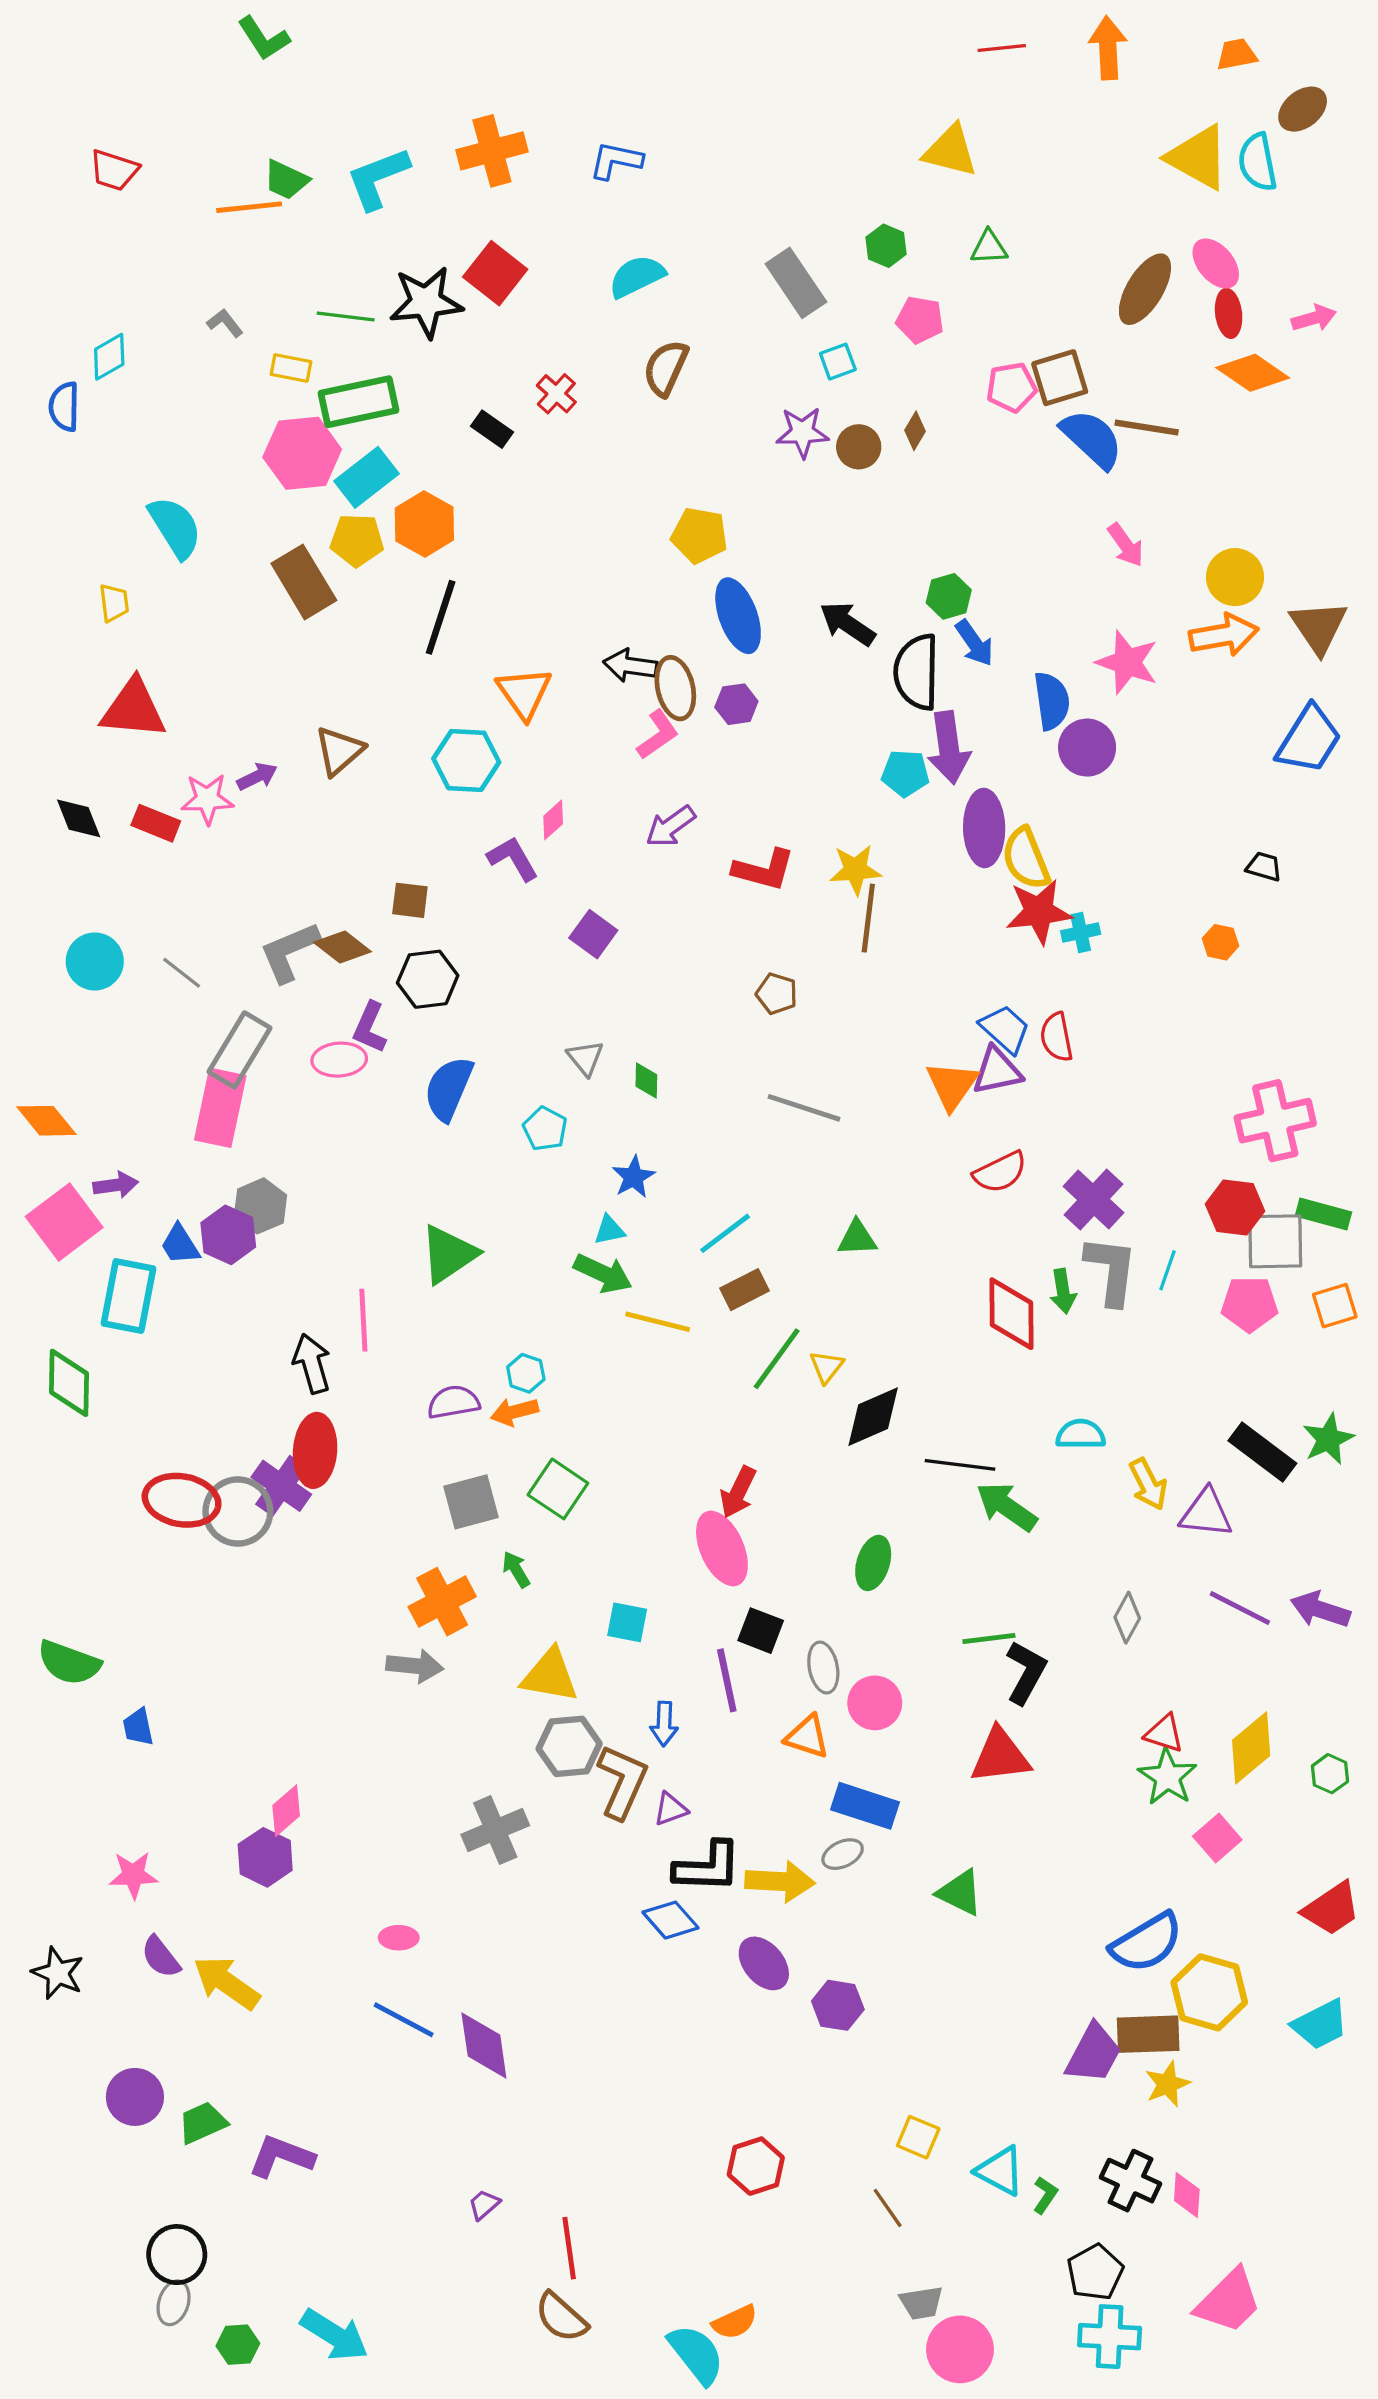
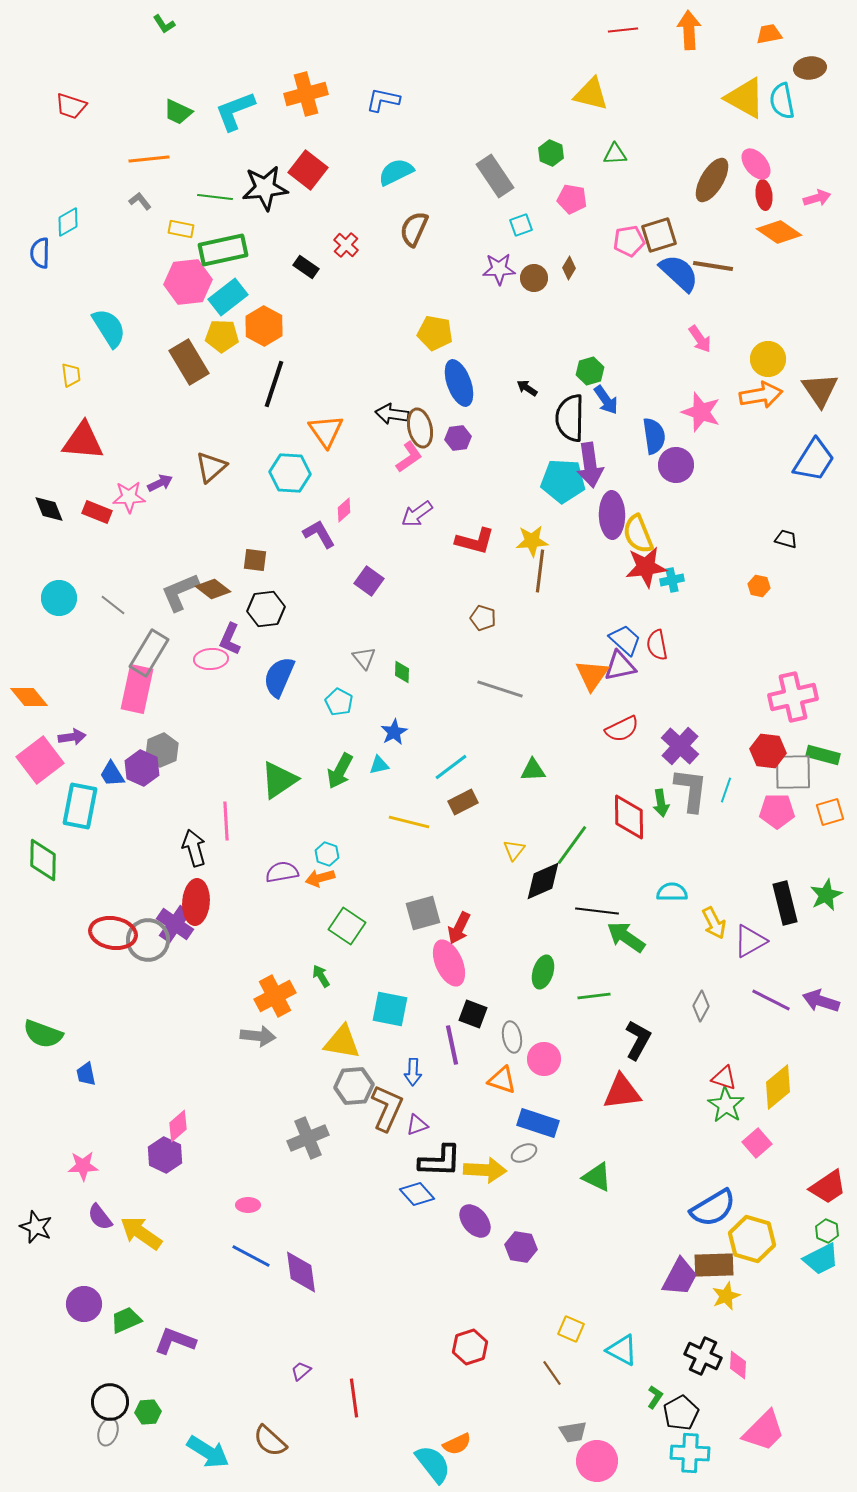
green L-shape: (264, 38) -> (164, 24), size x0.7
brown ellipse: (1303, 109) -> (810, 68), turned 32
orange line: (249, 207) -> (149, 159), moved
black arrow: (847, 624) -> (527, 388), size x0.6
cyan pentagon: (905, 773) -> (563, 481), size x1.5
green arrow: (603, 1273) -> (340, 771), moved, turned 93
green line: (777, 1359) -> (572, 845), moved
black rectangle: (1262, 1452) -> (785, 903), turned 39
gray square: (471, 1502) -> (423, 913), moved
purple triangle: (1206, 1513) -> (750, 941), turned -36
cyan square: (627, 1622) -> (390, 1009), size x1.4
green line: (989, 1639) -> (594, 996), moved
green hexagon: (1330, 1774) -> (827, 1231), moved
green L-shape: (1045, 2195) -> (655, 1397), moved
brown semicircle: (561, 2317) -> (270, 1441), moved
green hexagon: (238, 2345) -> (148, 1412), moved

